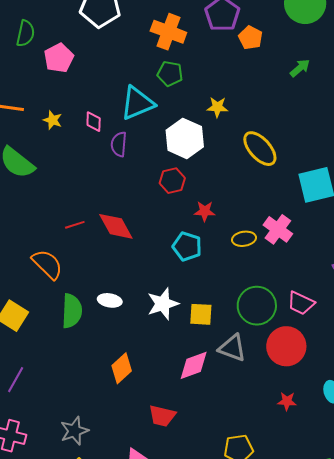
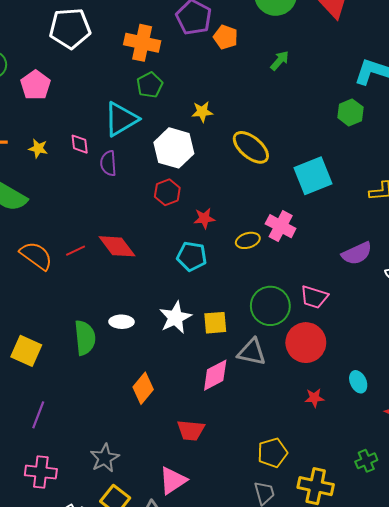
green pentagon: (170, 74) -> (150, 85), turned -30
orange semicircle: (47, 264) -> (36, 256), moved

